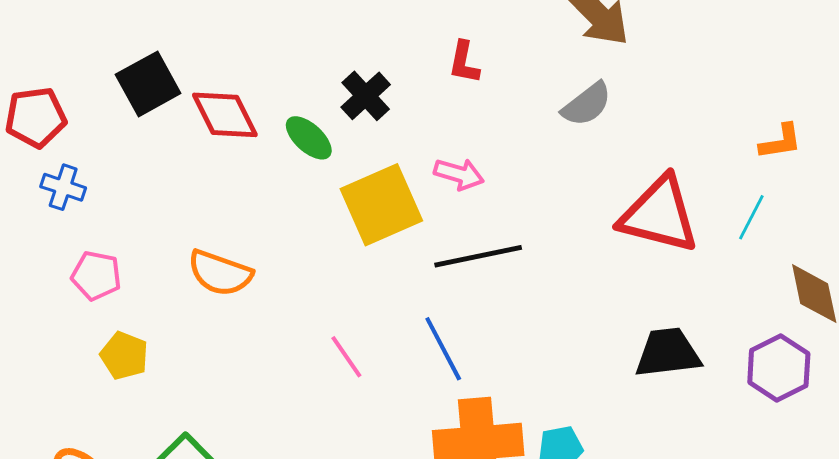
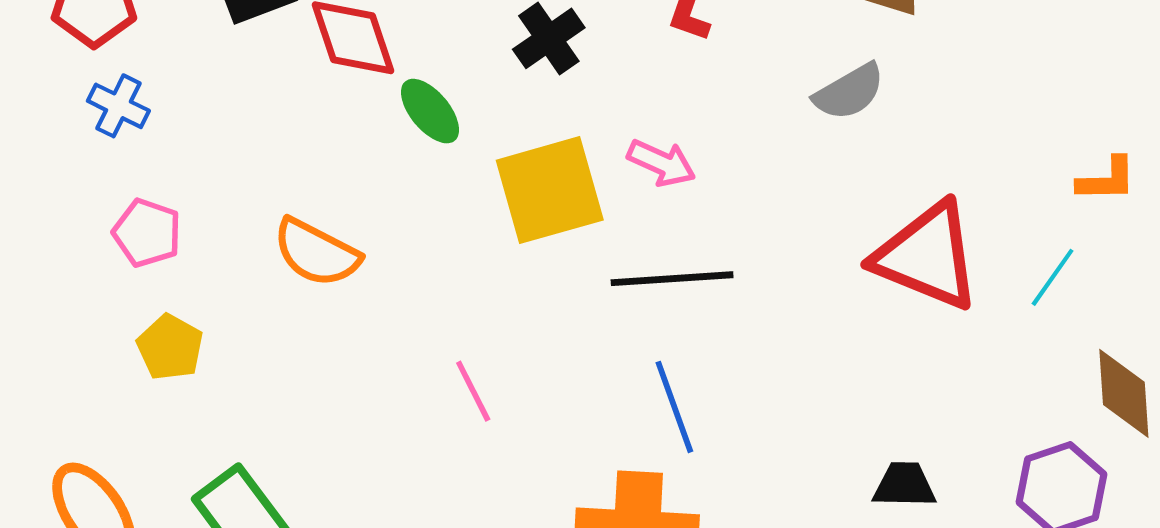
green ellipse: (309, 138) -> (430, 111), moved
blue line: (443, 349) -> (674, 407), moved
black trapezoid: (668, 353) -> (904, 485), moved, size x0.7

